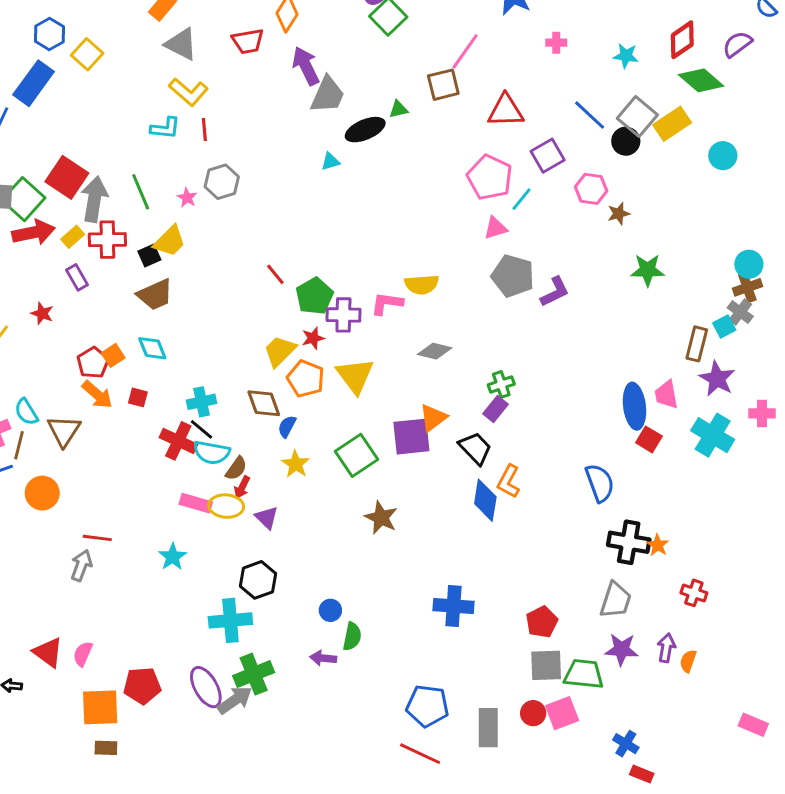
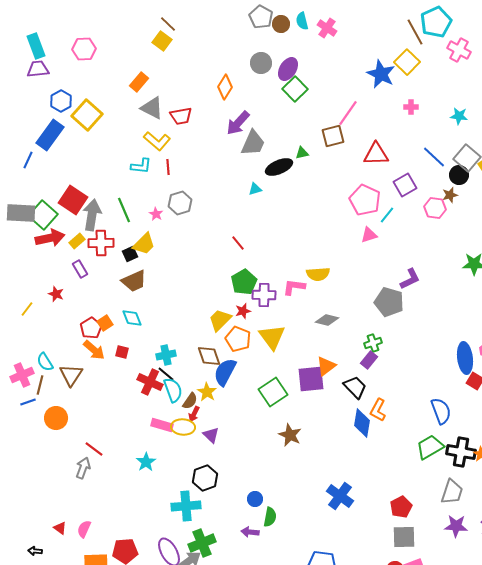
red trapezoid: (248, 41) -> (181, 116), moved
yellow square: (87, 54) -> (87, 115), size x1.4
purple arrow: (306, 66) -> (238, 123), turned -112
brown star: (619, 214) -> (450, 195), moved
red line: (275, 274) -> (238, 243), moved
gray pentagon: (513, 276) -> (389, 302), moved
blue semicircle: (287, 426) -> (225, 372), size x1.8
cyan semicircle: (212, 452) -> (173, 390), turned -120
yellow star: (296, 464) -> (207, 392), moved
red line: (97, 538) -> (94, 449), turned 30
blue cross: (453, 606) -> (340, 496), turned 32
red triangle: (48, 652) -> (60, 528), size x0.6
green trapezoid: (584, 674) -> (430, 447), moved, turned -36

